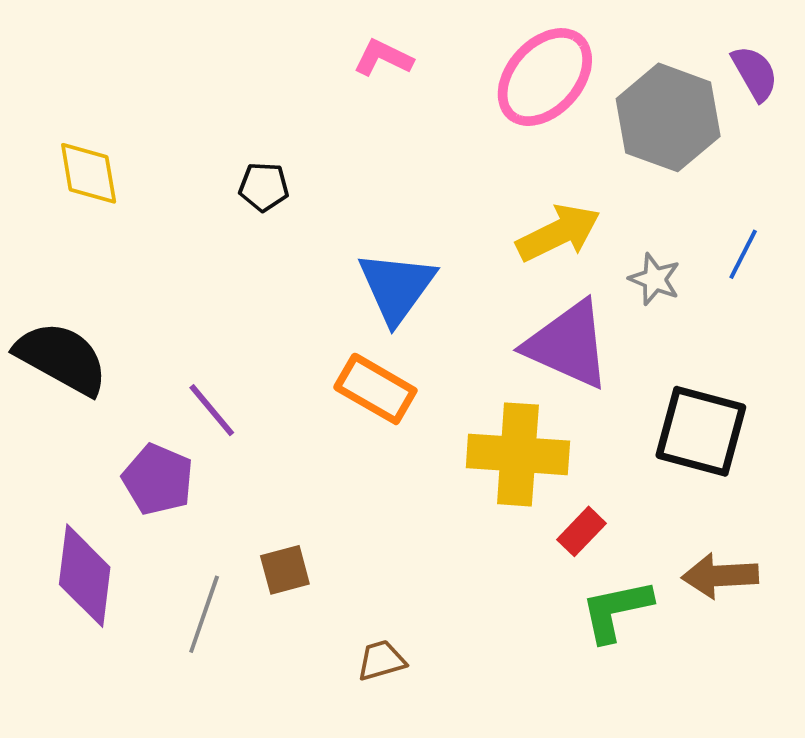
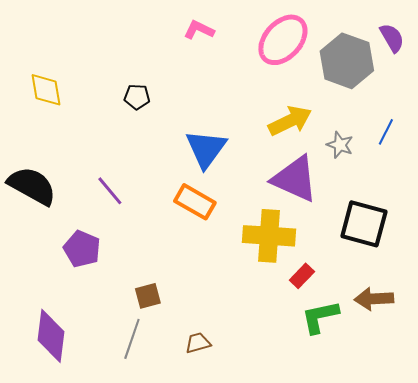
purple line: (212, 410) -> (110, 191), moved
purple diamond: (85, 576) -> (51, 336), moved
gray line: (204, 614) -> (132, 339), moved

